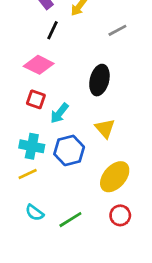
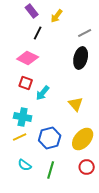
black ellipse: (99, 80) -> (81, 58), moved
blue hexagon: (69, 150) -> (50, 138), moved
green line: (70, 220) -> (51, 170), turned -42

